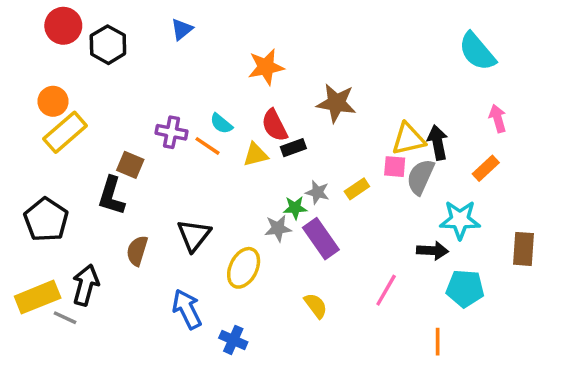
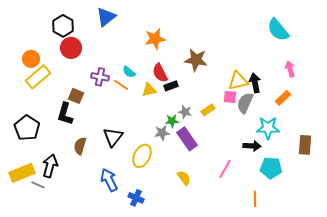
red circle: (63, 26) -> (71, 48), moved
blue triangle: (182, 29) -> (106, 17), size x1.5

